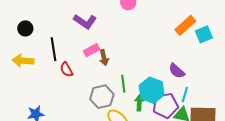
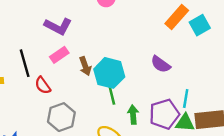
pink rectangle: (92, 50) -> (59, 55), moved
purple semicircle: (177, 71) -> (161, 64), moved
cyan hexagon: (152, 90) -> (109, 73), moved
gray hexagon: (102, 97) -> (61, 117), moved

